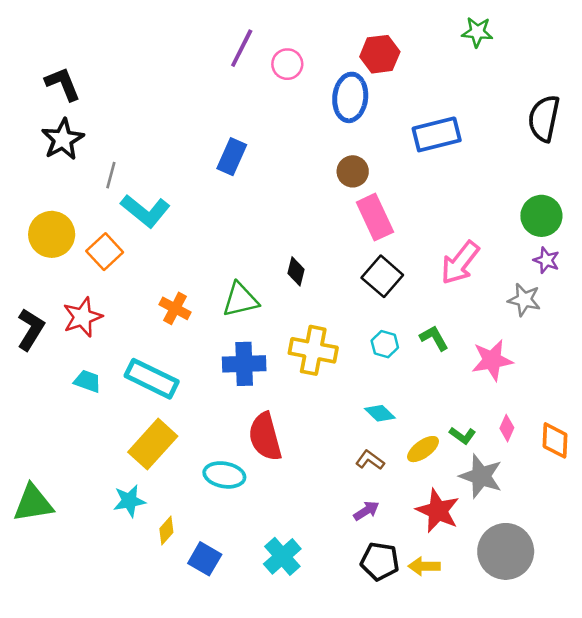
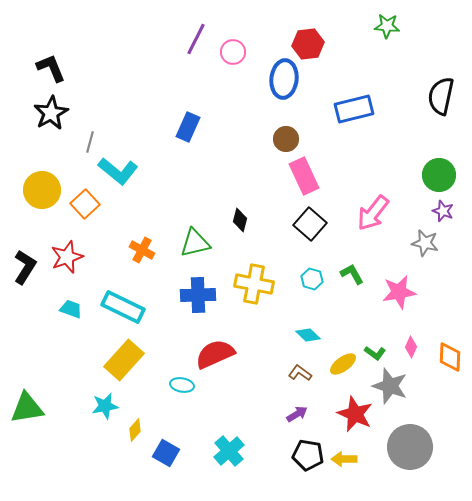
red semicircle: (265, 437) -> (215, 354), turned 81
cyan ellipse: (224, 475) -> (182, 385), size x0.7

